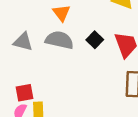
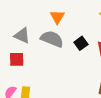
red square: (24, 93) -> (17, 59), moved

